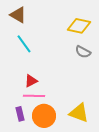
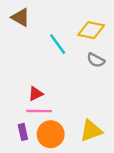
cyan line: (24, 44) -> (58, 44), moved
yellow triangle: (79, 113) -> (91, 131), turned -40

